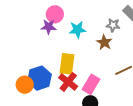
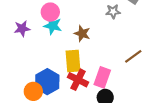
purple star: (49, 27) -> (22, 29), moved
cyan star: (77, 30) -> (53, 26), moved, turned 30
brown star: (104, 42) -> (82, 34), moved

